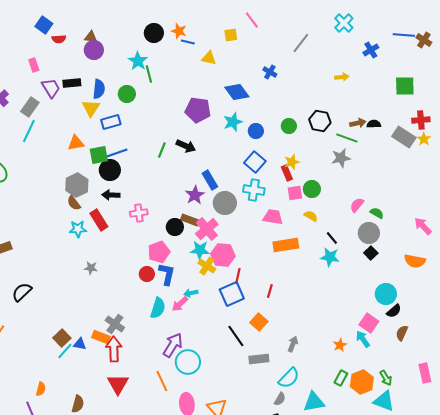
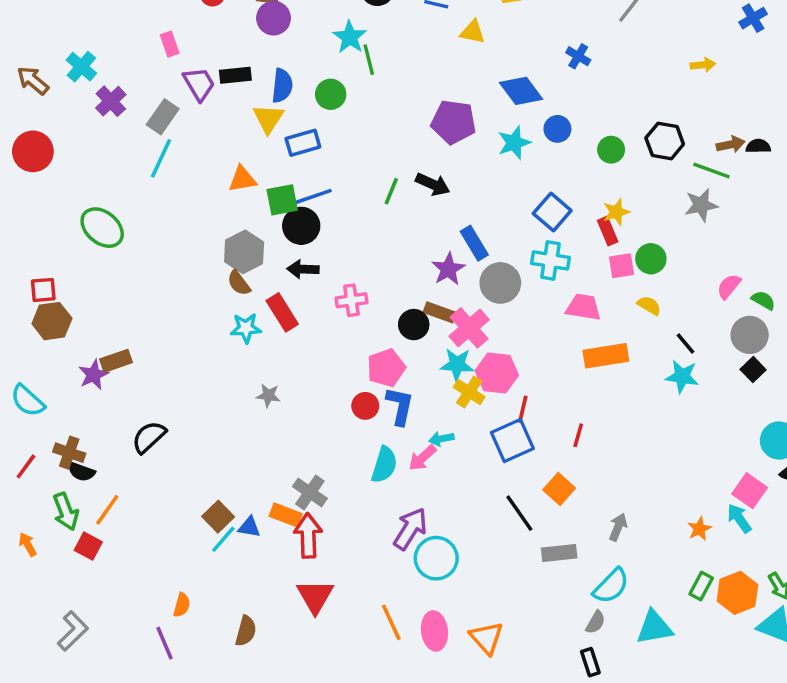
blue circle: (256, 131) -> (557, 129), moved
orange line: (162, 381) -> (391, 622), moved

